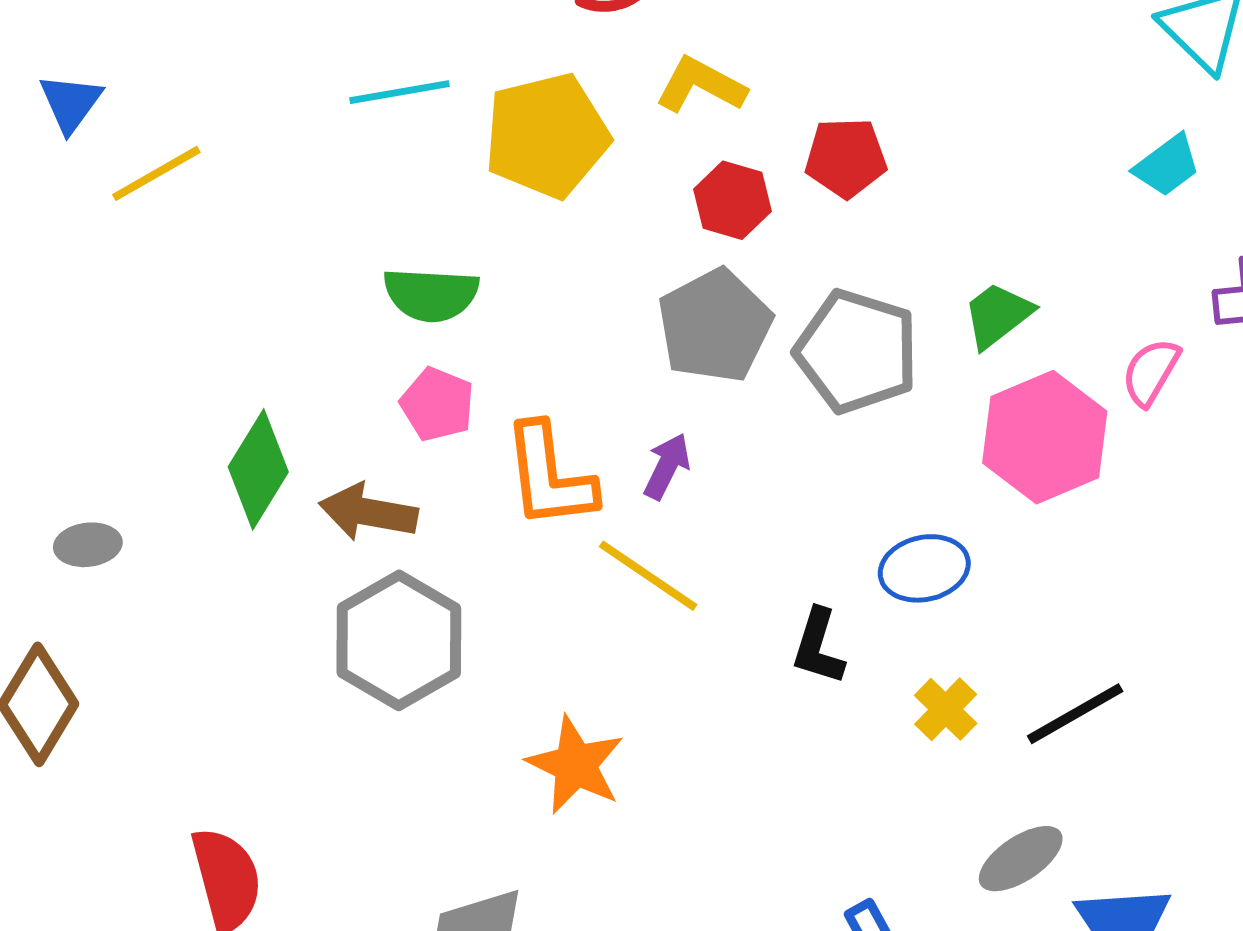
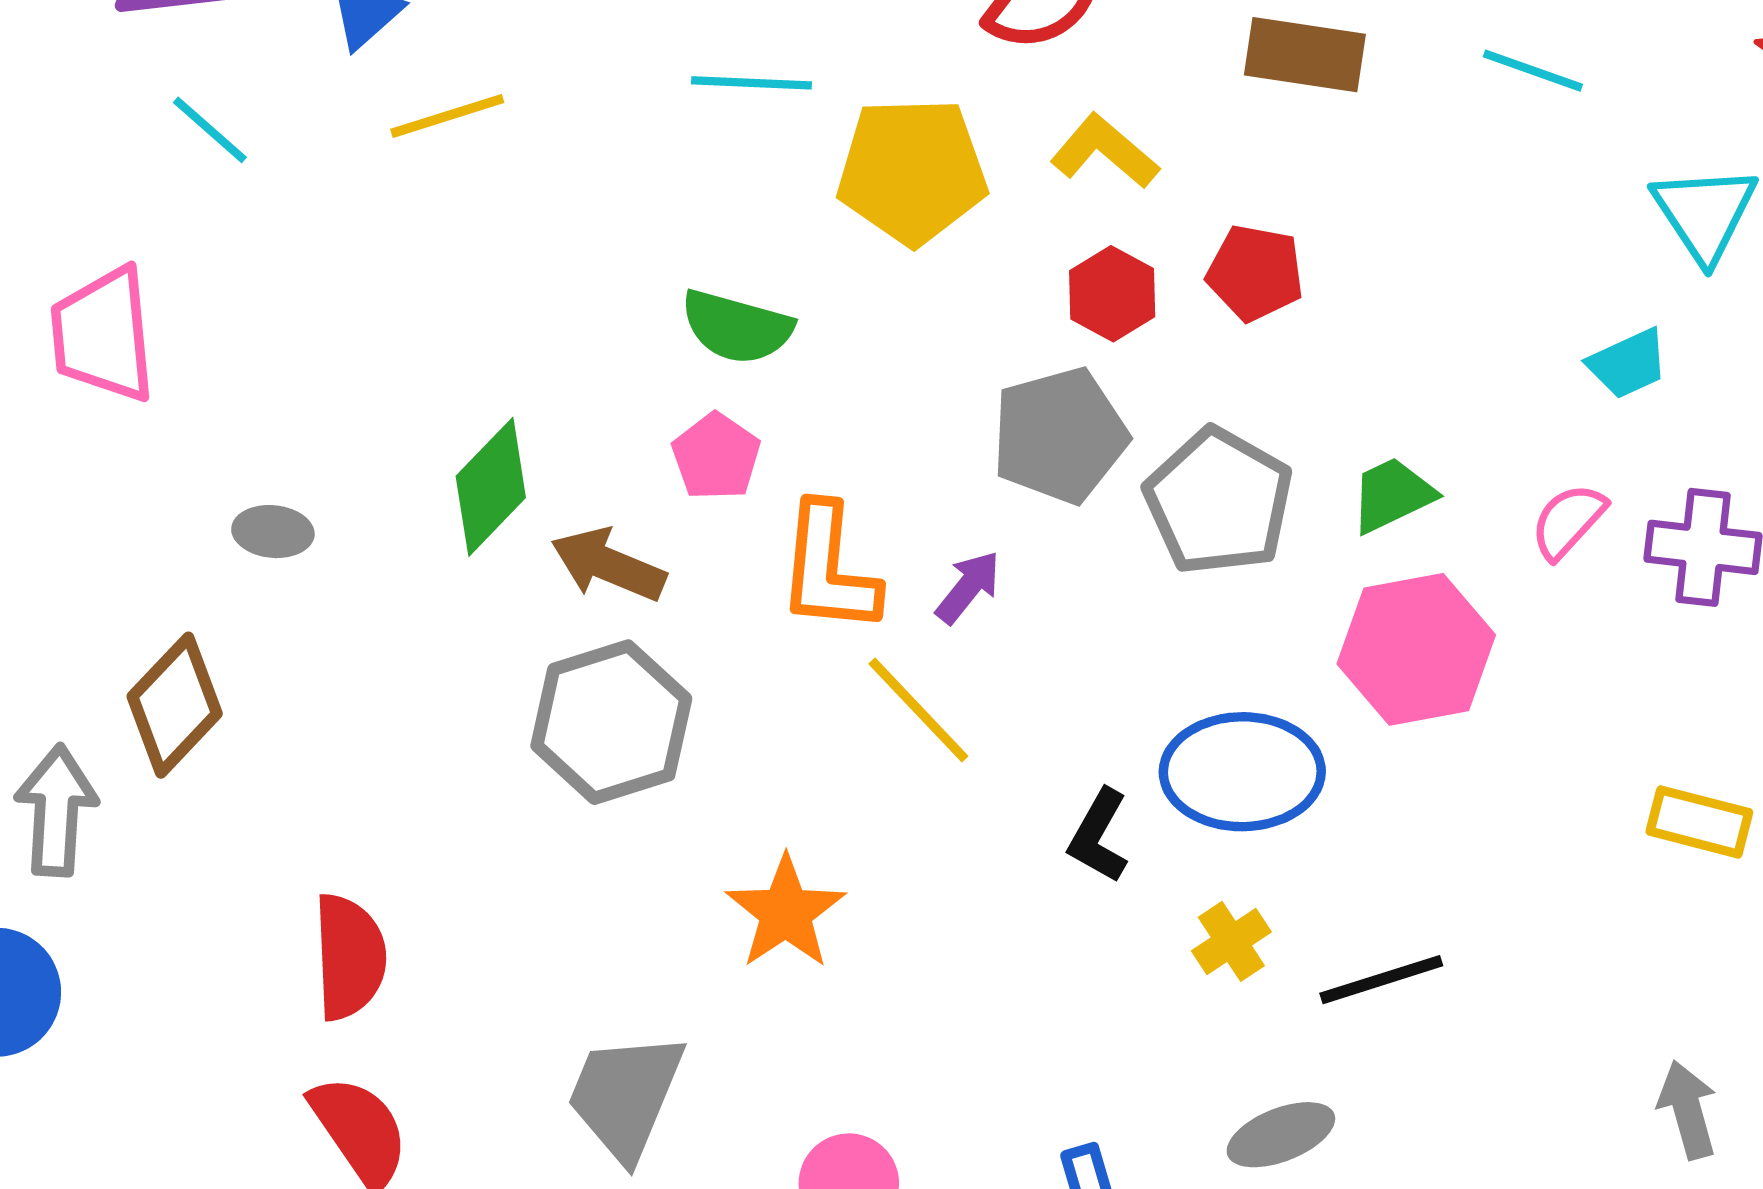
pink semicircle: (1151, 372) -> (1568, 521), moved
blue ellipse: (924, 568) -> (1242, 772), size x1.5

